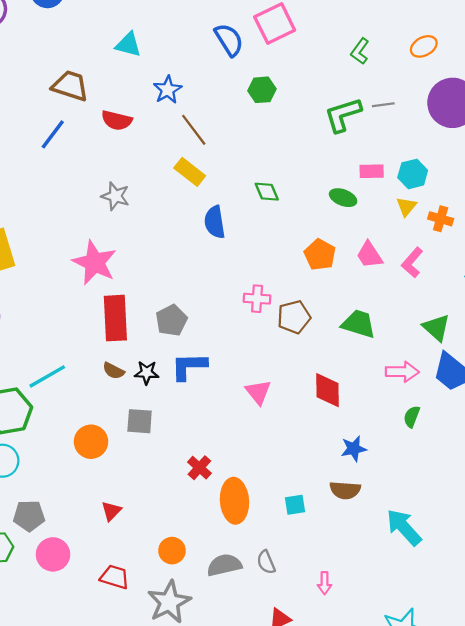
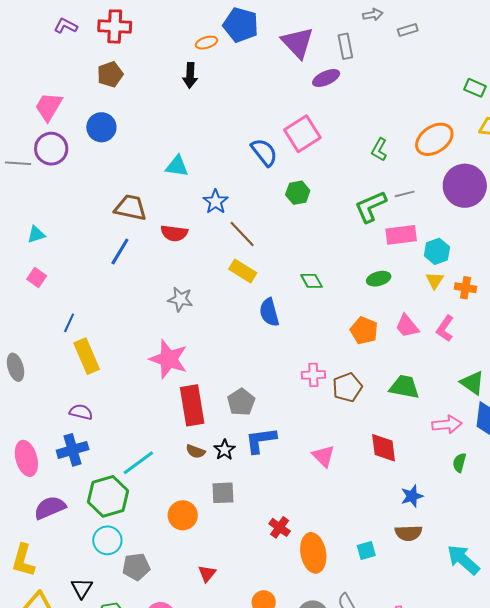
orange ellipse: (424, 46) -> (434, 139), size x1.6
pink rectangle: (372, 171) -> (401, 235), moved, size x1.4
green ellipse: (343, 198) -> (379, 279), turned -30
black star: (147, 373) -> (225, 450), turned -30
gray pentagon: (29, 516) -> (136, 567), moved

